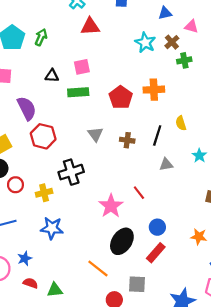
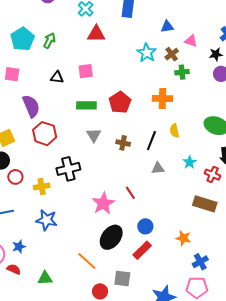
orange cross: (154, 90) -> (162, 98), moved
green rectangle: (78, 92) -> (86, 105), moved
red semicircle: (30, 283) -> (14, 269), moved

